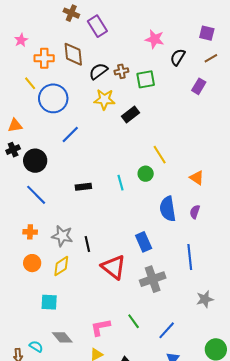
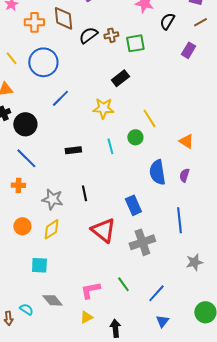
yellow line: (30, 83) -> (11, 58), moved
yellow star: (104, 99) -> (103, 108), moved
orange cross: (30, 232) -> (18, 185), moved
black line: (87, 244) -> (84, 193), moved

